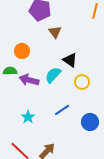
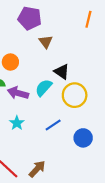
yellow circle: (82, 82) -> (75, 95), size x1.5
cyan star: (28, 117) -> (17, 123), moved

